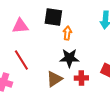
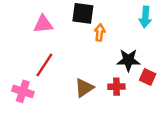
black star: (69, 58) -> (128, 60), moved
red line: (21, 60) -> (44, 65), turned 65

